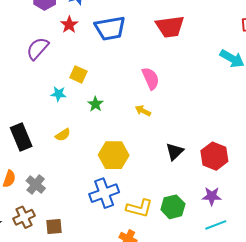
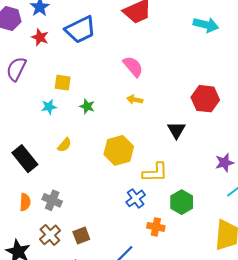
red hexagon: (214, 156) -> (205, 99), moved
blue cross: (104, 193) -> (136, 198), moved, size x0.7
green hexagon: (173, 207) -> (182, 202), moved
yellow L-shape: (139, 208) -> (155, 172), moved

